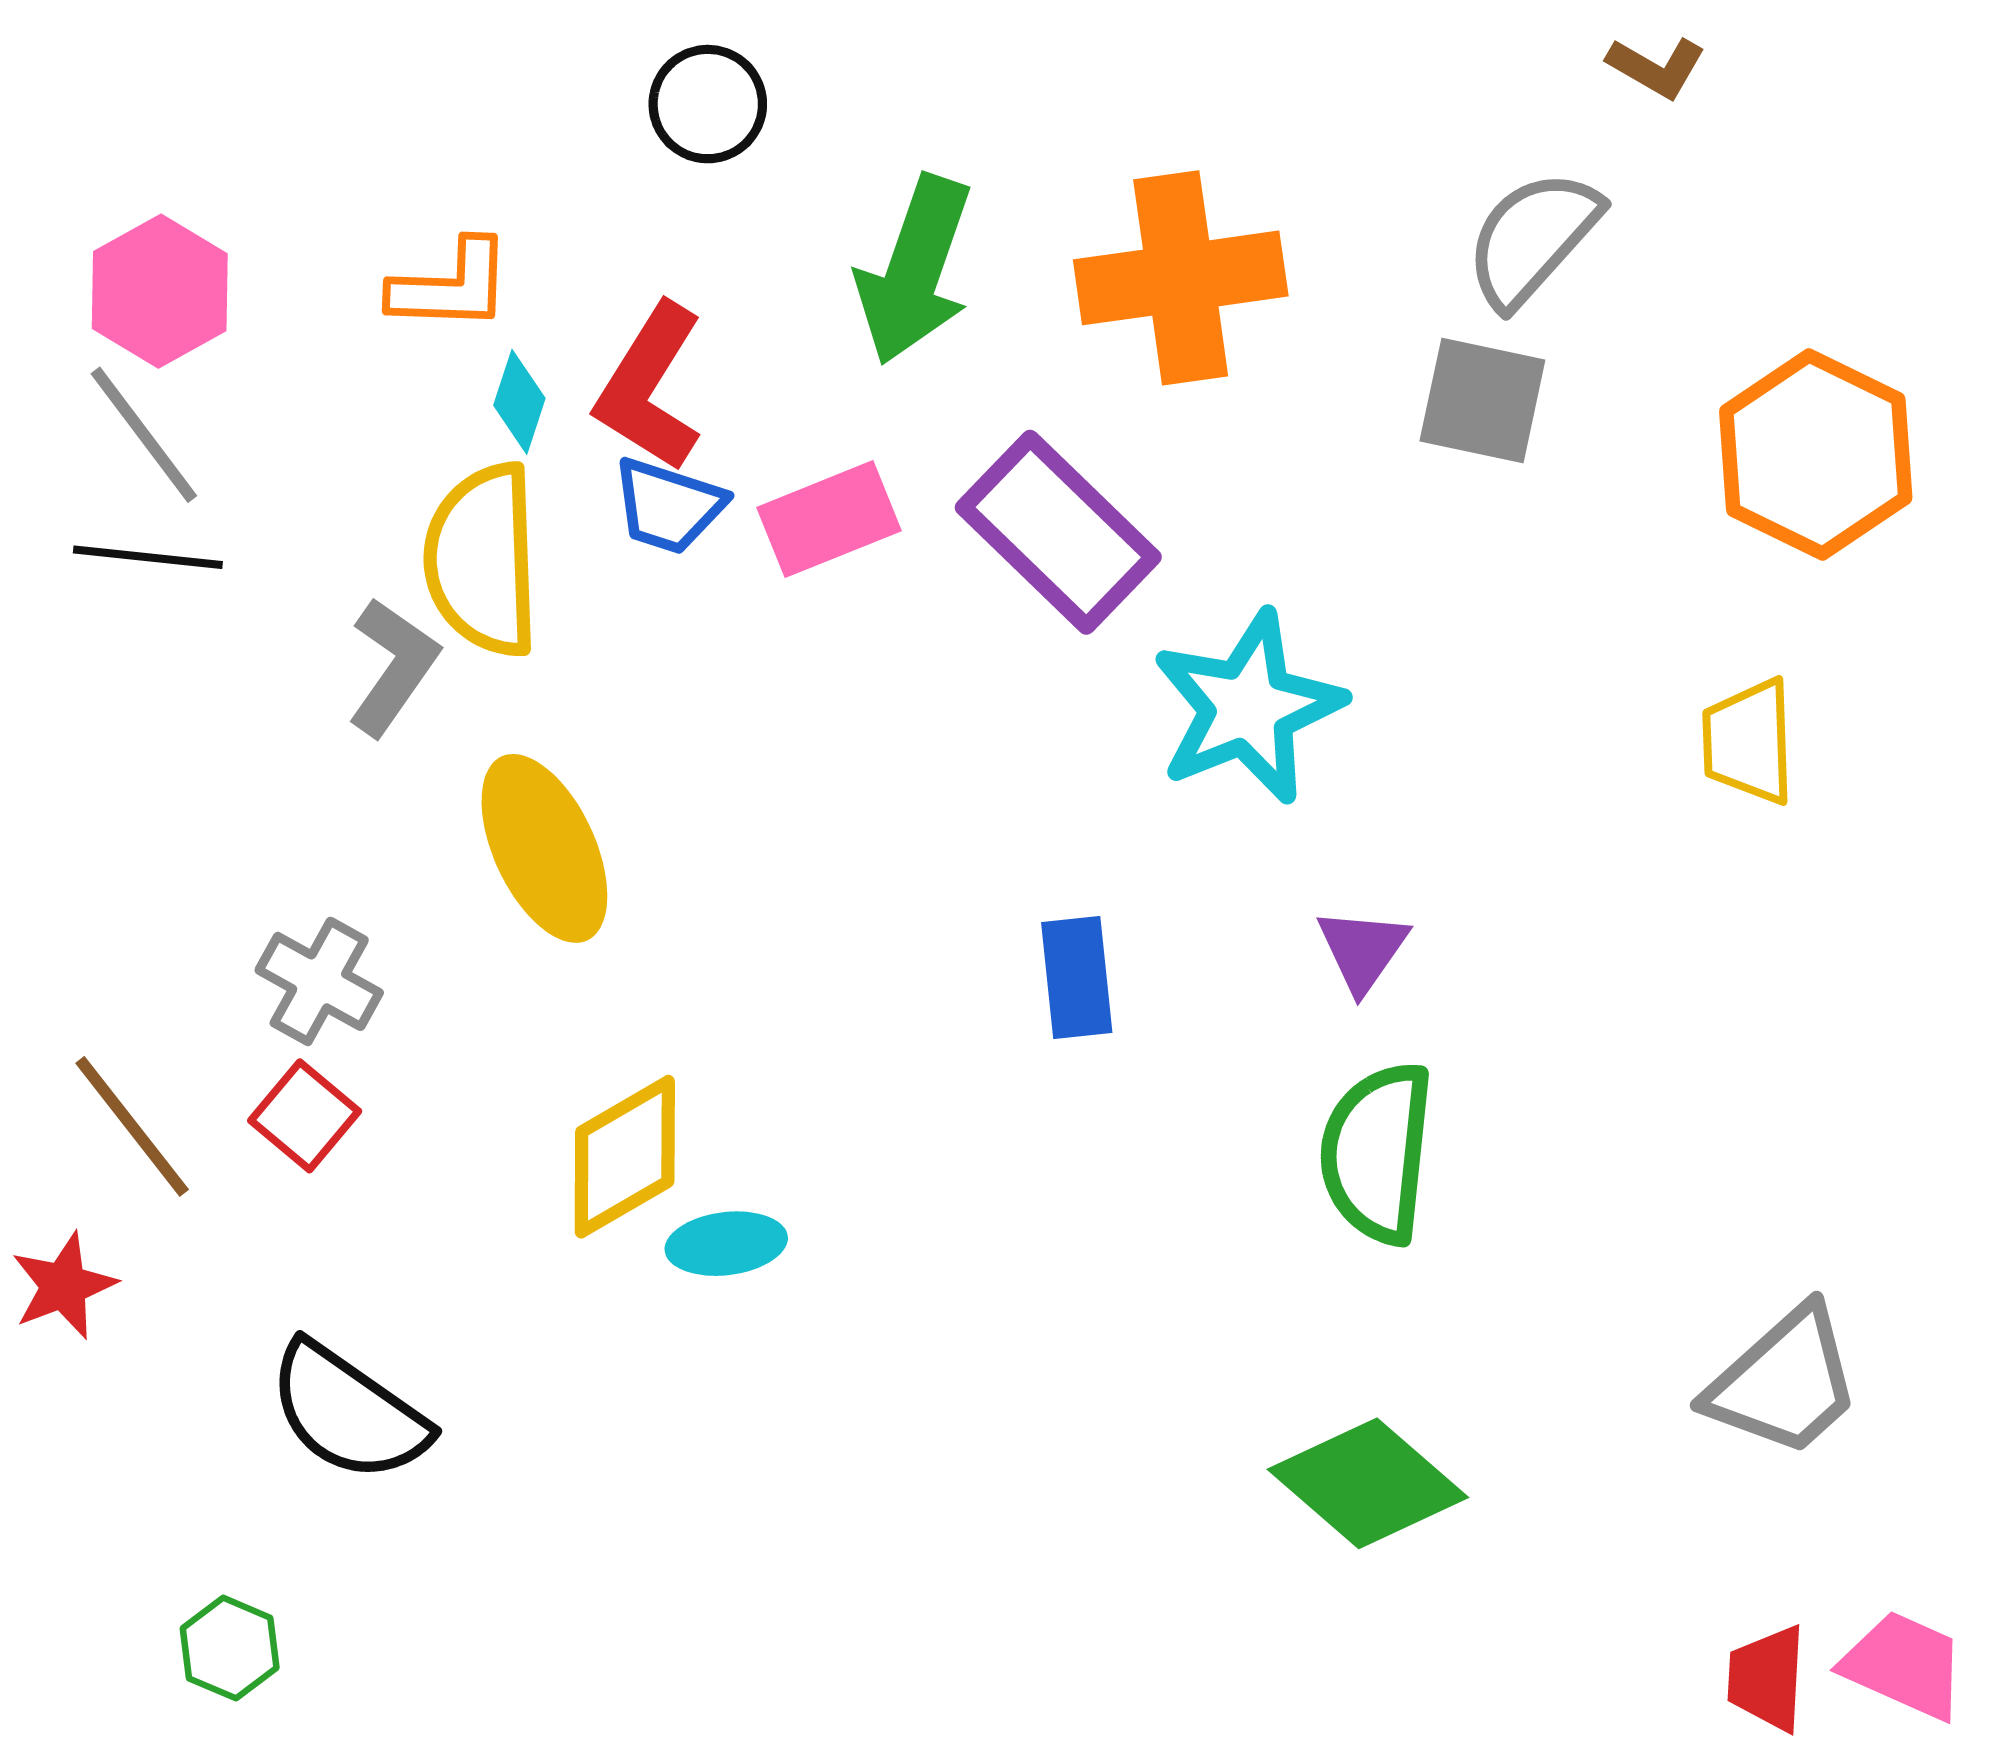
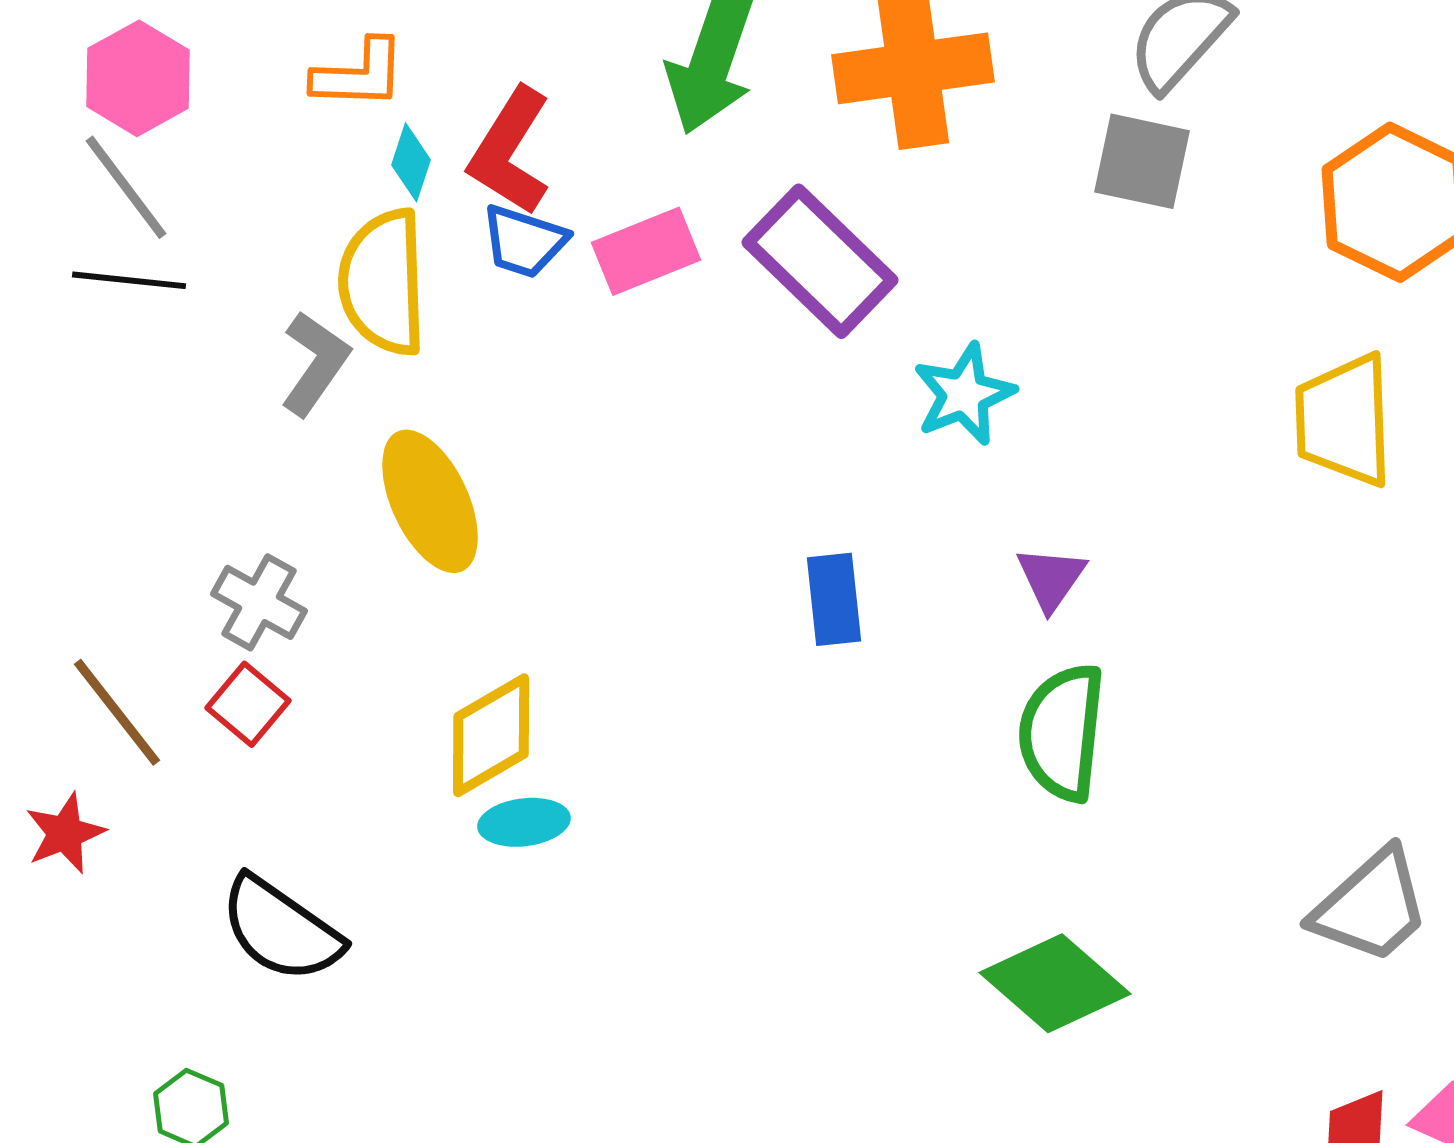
cyan star: (1248, 707) -> (964, 394), size x0.7
yellow trapezoid: (1749, 742) -> (1344, 420), size x1.4
cyan ellipse: (726, 1244) -> (524, 822), moved

